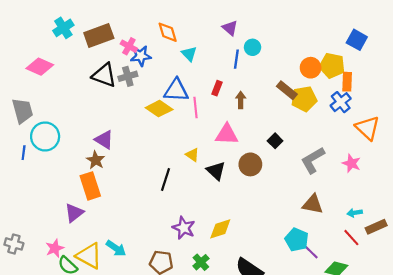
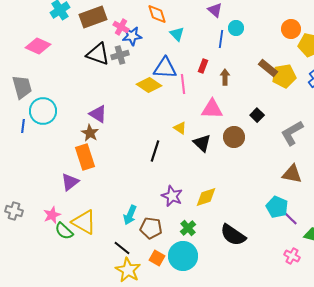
orange circle: (311, 68) -> (291, 29), moved
cyan arrow: (116, 248) -> (130, 215), moved, turned 78

